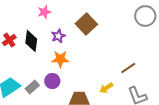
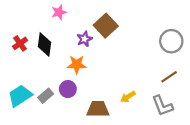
gray circle: (145, 16) -> (171, 41), moved
purple star: (58, 36) -> (85, 39), moved
brown line: (128, 68) -> (169, 77), moved

